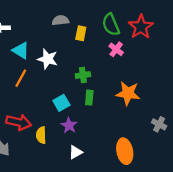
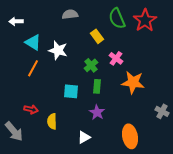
yellow rectangle: (81, 33) -> (97, 36), moved, turned -48
pink cross: (116, 49) -> (116, 58), moved
green cross: (83, 75) -> (91, 65), turned -32
cyan square: (61, 103) -> (71, 91), turned 35
red arrow: (19, 122) -> (31, 109), size x0.6
purple star: (69, 125) -> (97, 112), moved

